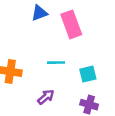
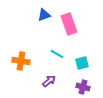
cyan line: (56, 63) -> (57, 54), turned 32

